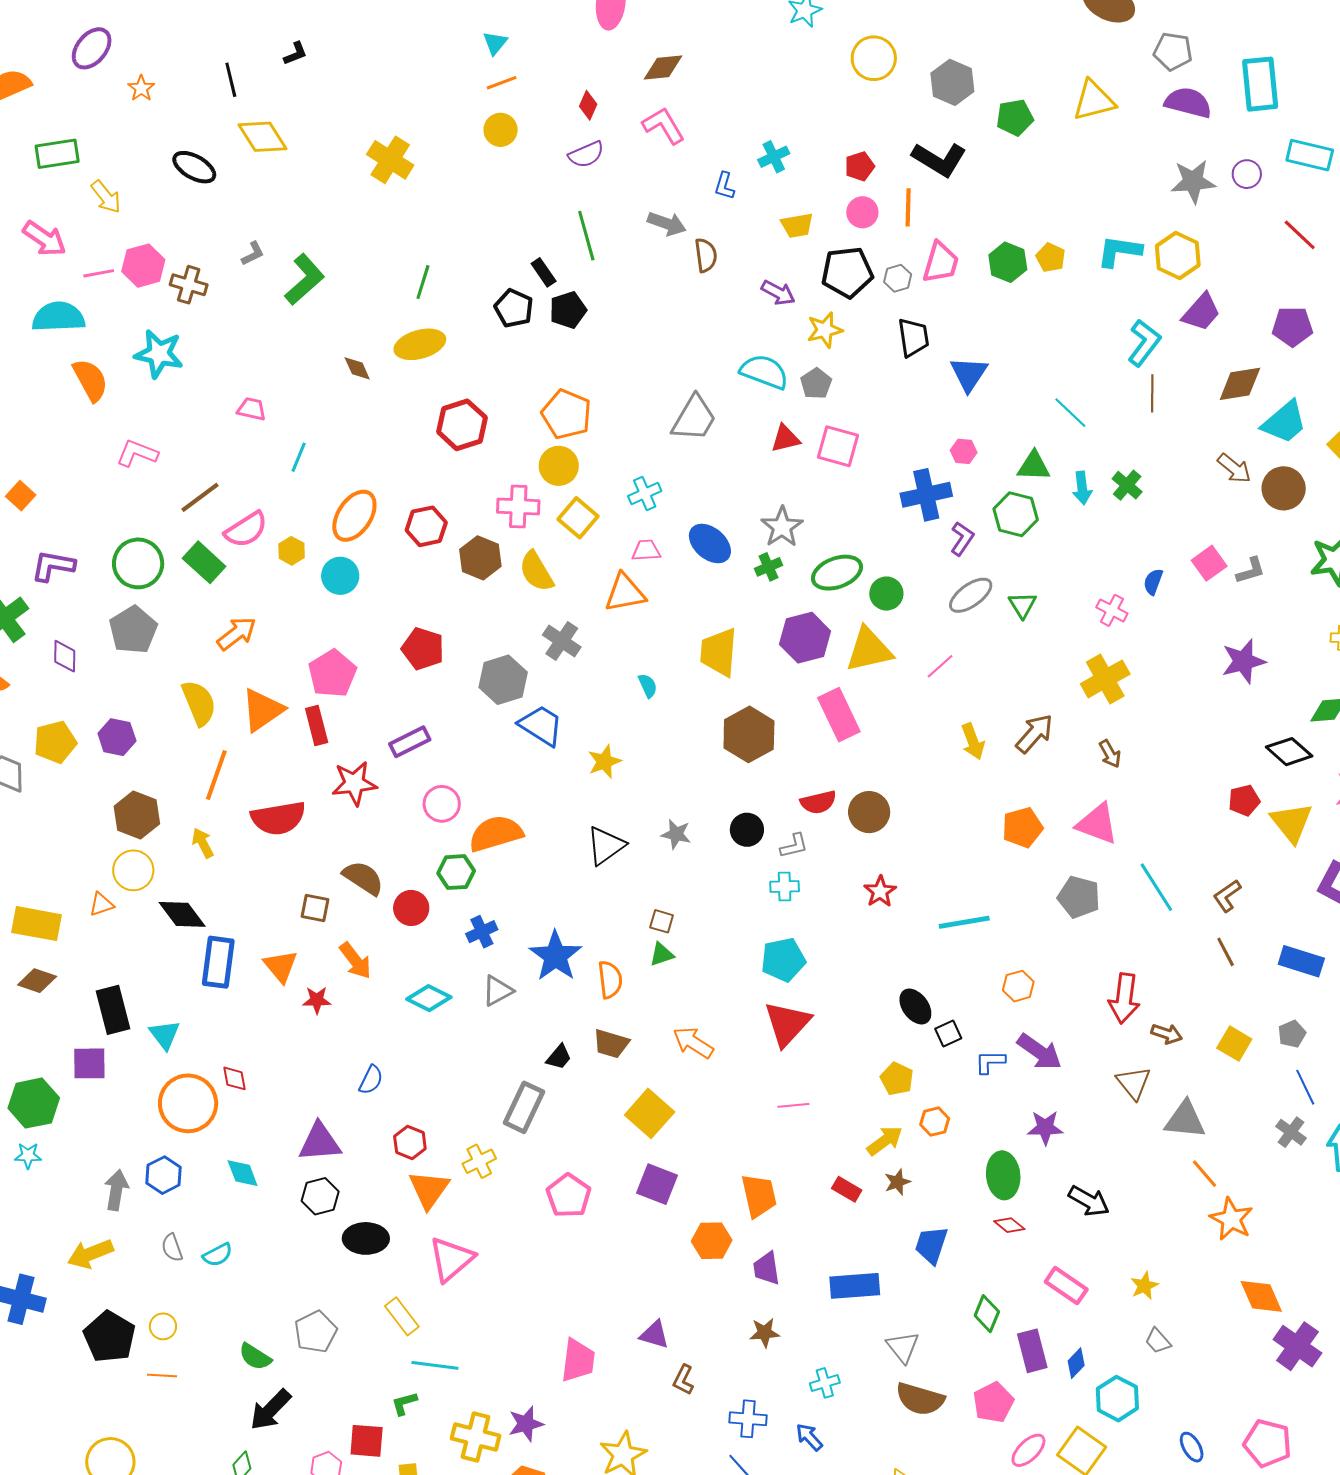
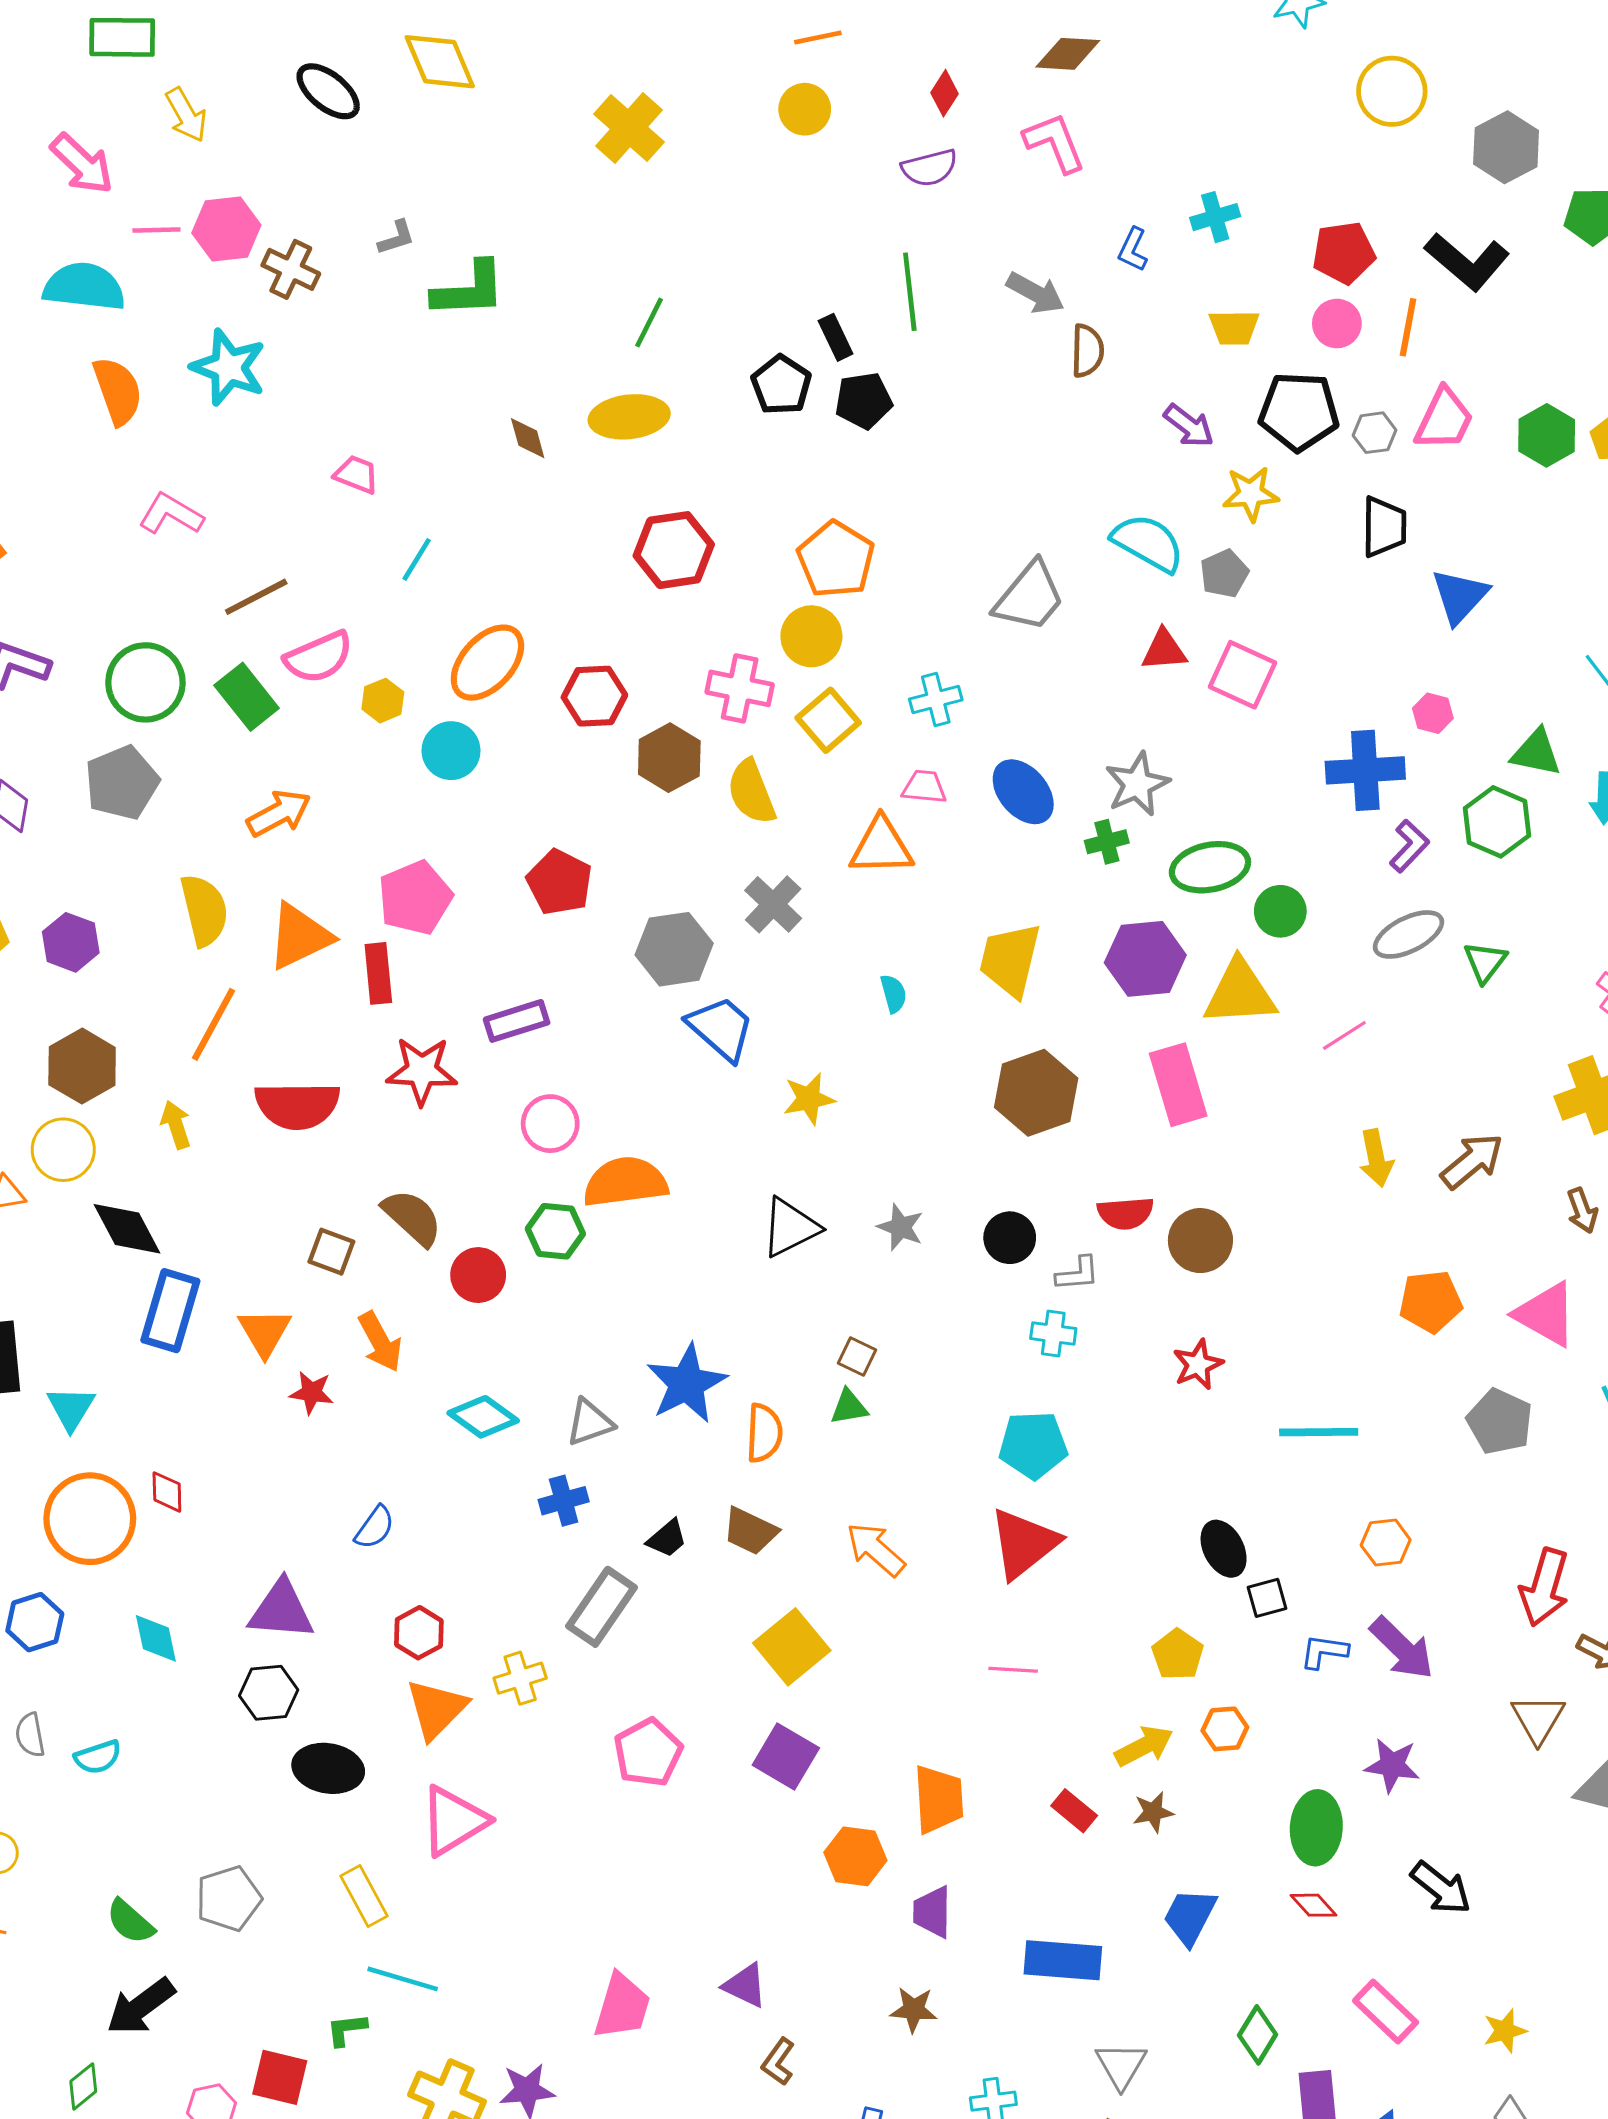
red pentagon: (860, 166) -> (1344, 253), size x1.4
green L-shape: (305, 279) -> (469, 290), turned 30
blue cross: (482, 932) -> (564, 1501), moved

